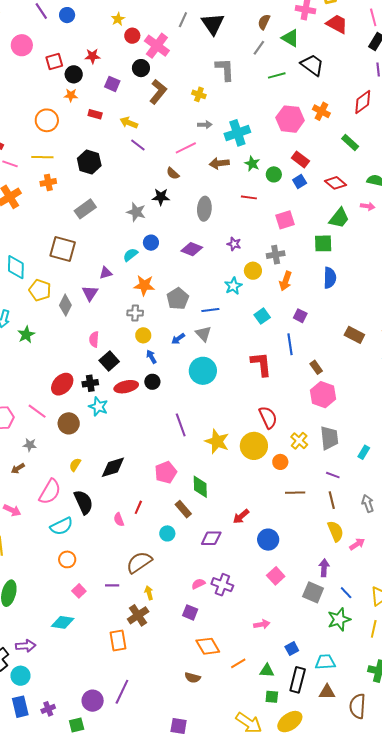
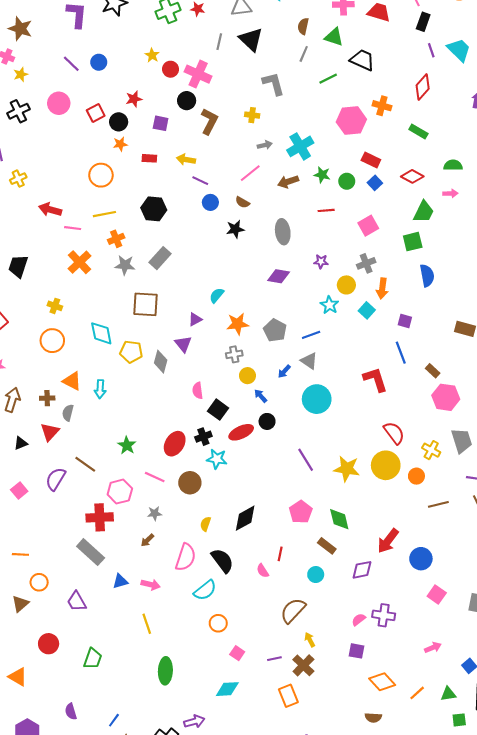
gray star: (136, 212) -> (125, 265), moved
blue circle: (151, 243) -> (210, 202), moved
cyan square: (262, 316) -> (367, 310), moved
green star: (26, 335) -> (127, 445), moved
red arrow: (241, 516) -> (388, 541), size x1.4
purple line: (112, 585) -> (274, 659), moved

